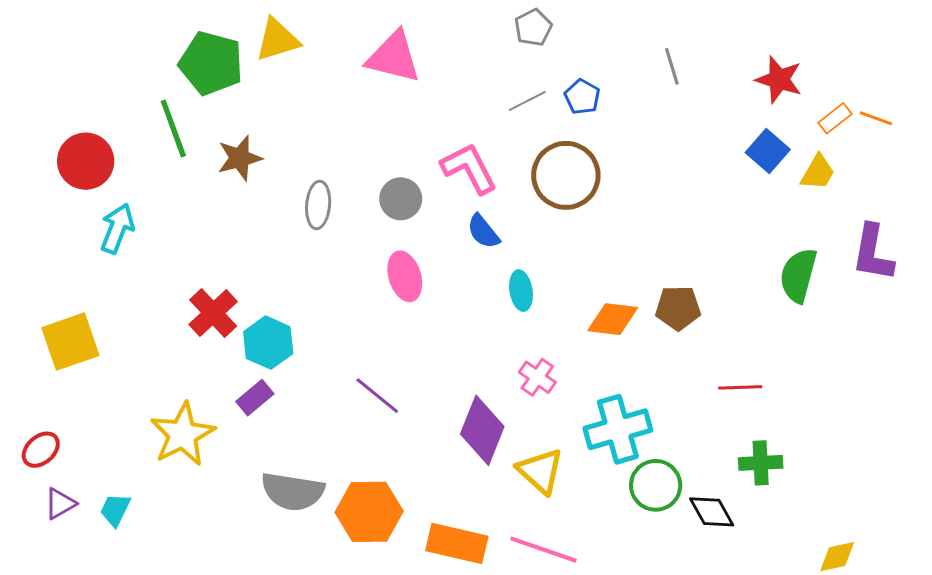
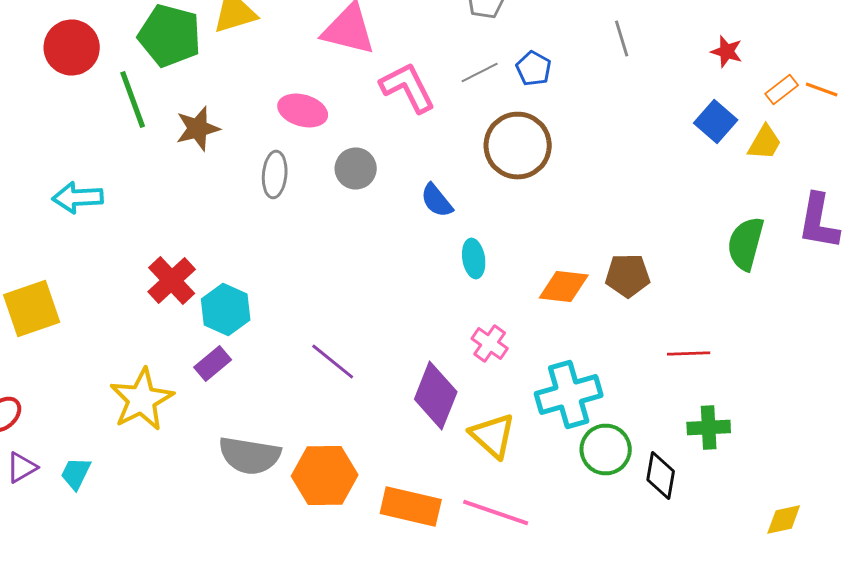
red star: (779, 80) -> (727, 52), size x0.7
red circle: (86, 161) -> (72, 48), moved
pink L-shape: (469, 168) -> (408, 88), moved
cyan arrow: (117, 228) -> (78, 198), turned -114
pink ellipse: (405, 276) -> (303, 110), moved, turned -57
black diamond: (712, 512) -> (661, 476), turned 39

